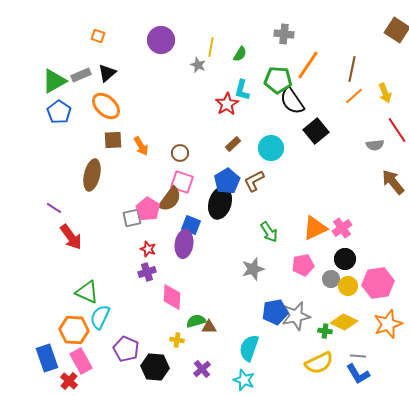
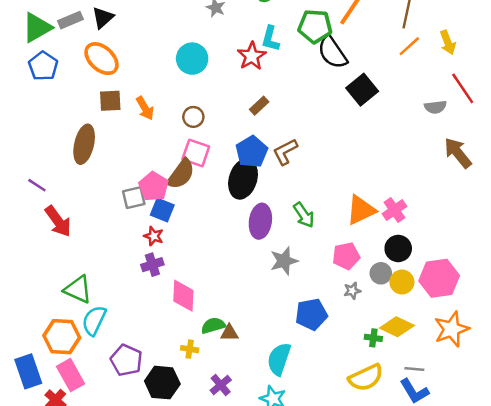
cyan circle: (271, 148) -> (192, 59), moved
blue square: (191, 225) -> (162, 210), moved
purple ellipse: (184, 244) -> (260, 221), moved
gray star: (296, 316) -> (352, 291), moved, size x0.5

